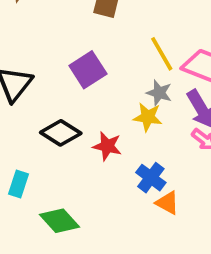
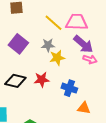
gray star: (159, 93) -> (48, 45), moved
orange triangle: (167, 203) -> (84, 108), moved

